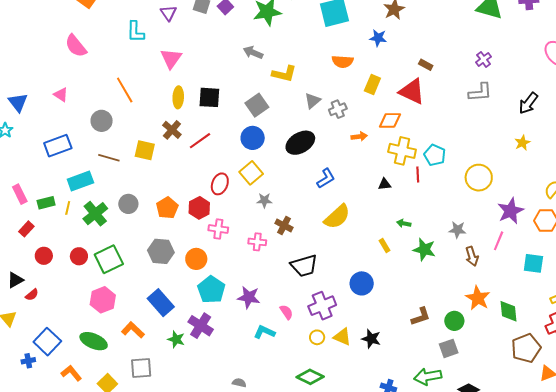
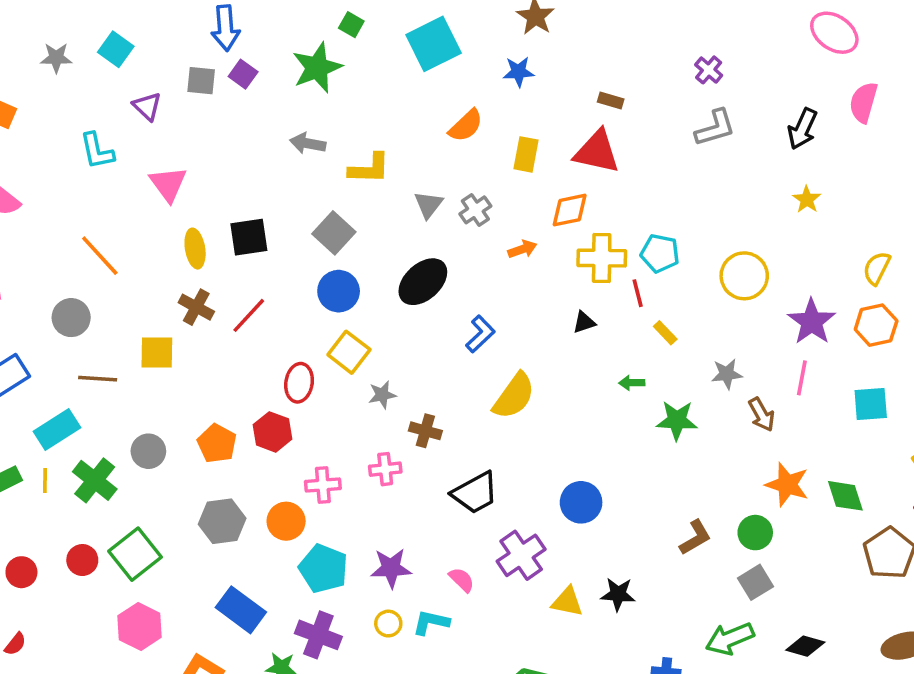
orange semicircle: (343, 61) -> (466, 126), turned -35
pink cross: (218, 229) -> (323, 485), moved
yellow rectangle: (385, 246) -> (665, 333), moved
yellow circle: (317, 337) -> (388, 624), moved

